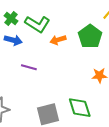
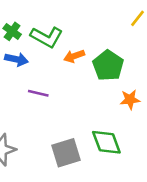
green pentagon: (90, 36) -> (108, 66), moved

